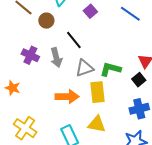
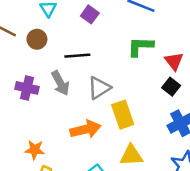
black line: (74, 40) -> (77, 56), turned -42
green L-shape: (110, 69) -> (140, 46), moved
orange star: (13, 88) -> (35, 150), moved

